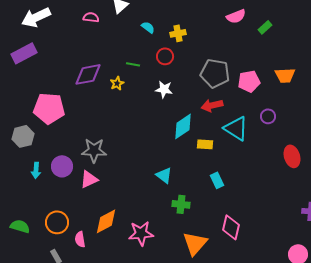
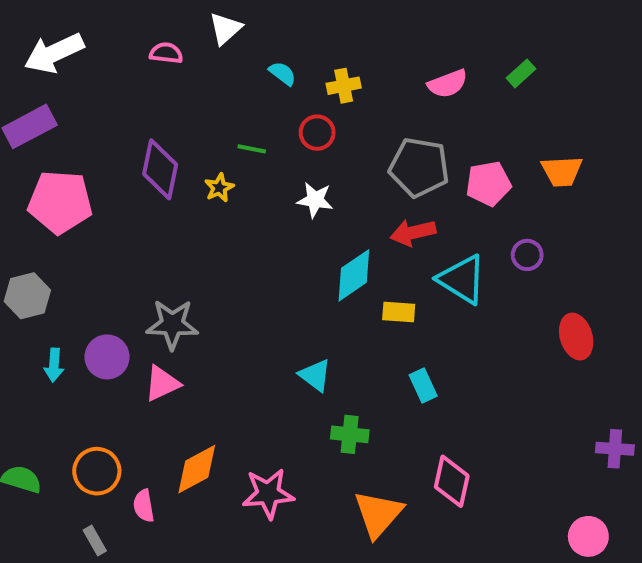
pink semicircle: (236, 16) -> (448, 84), moved
purple diamond: (88, 74) -> (160, 169), turned -68
pink pentagon: (49, 108) -> (60, 202), moved

